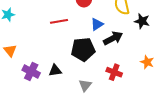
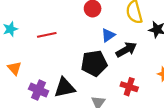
red line: (59, 21) -> (47, 35), moved
black triangle: (55, 70) -> (65, 88), size x1.5

